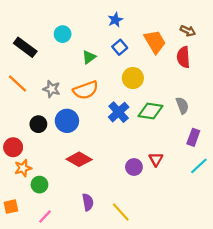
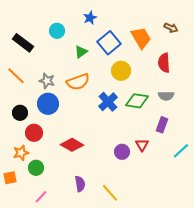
blue star: (115, 20) -> (90, 18), moved
blue square: (120, 47) -> (109, 43), size x1.6
red semicircle: (183, 57) -> (164, 63), moved
gray semicircle: (182, 105) -> (166, 96), turned 112
blue circle: (67, 121) -> (48, 104), moved
black circle: (38, 124) -> (20, 113), moved
purple rectangle: (193, 137) -> (162, 125), moved
red circle: (13, 147) -> (34, 133), moved
orange square: (11, 207) -> (10, 178), moved

